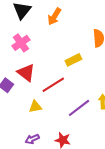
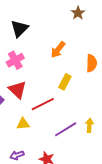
orange arrow: (54, 16) -> (58, 50), moved
yellow rectangle: (73, 60) -> (65, 82), turned -42

